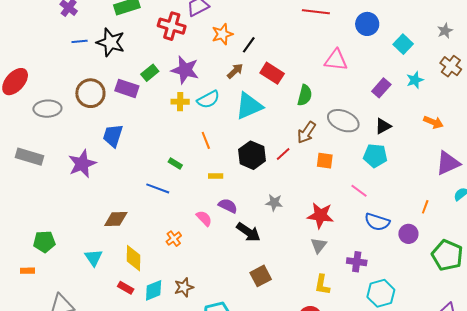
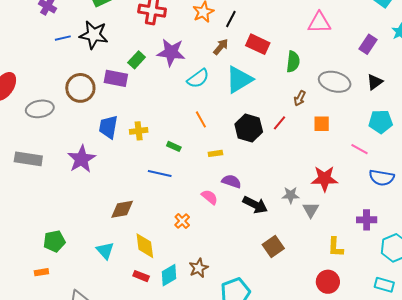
yellow cross: (180, 102) -> (139, 131), moved
brown arrow: (306, 132) -> (300, 98), size x0.7
cyan pentagon: (375, 156) -> (381, 122), moved
gray star: (274, 203) -> (291, 195), moved
gray triangle: (319, 245) -> (311, 210), moved

